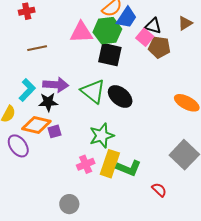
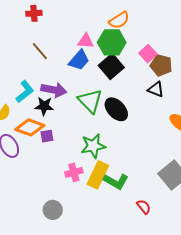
blue trapezoid: (127, 18) -> (79, 60), moved
black triangle: (153, 26) -> (156, 89), moved
pink triangle: (81, 32) -> (86, 41), size x0.7
brown line: (37, 48) -> (40, 51), turned 54
black square: (110, 55) -> (111, 66), turned 30

